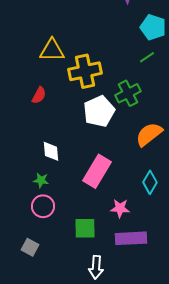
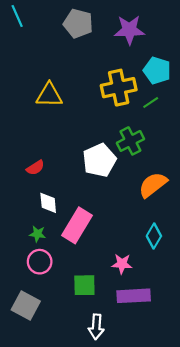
yellow cross: (85, 71) -> (119, 88), moved
red semicircle: (39, 95) -> (35, 168), moved, turned 30
pink rectangle: (97, 171) -> (77, 225), moved
gray square: (30, 247) -> (26, 305), size x1.5

